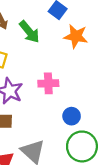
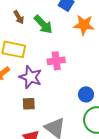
pink cross: (48, 83) -> (56, 61), moved

